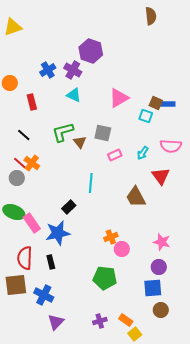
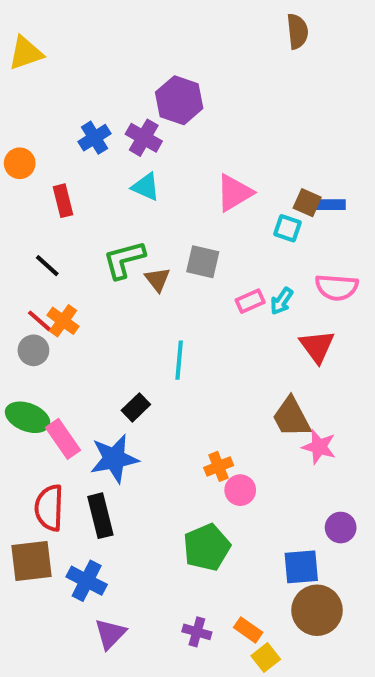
pink rectangle: (115, 155) -> (250, 301), moved
brown trapezoid: (136, 197) -> (291, 417), moved
pink star: (162, 242) -> (319, 447), moved
black rectangle: (51, 262) -> (100, 516), size x1.5
purple circle: (159, 267) -> (341, 528), moved
green pentagon: (105, 278) -> (207, 547), turned -30
brown circle: (161, 310) -> (317, 610), size x1.6
purple cross: (100, 321) -> (197, 632), turned 32

